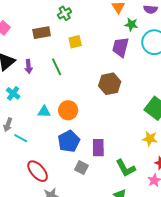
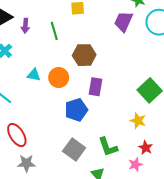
brown hexagon: (110, 84) -> (84, 55), moved
blue pentagon: (69, 141) -> (76, 110), moved
purple rectangle: (98, 148) -> (95, 87), moved
gray square: (81, 168) -> (74, 150), moved, size x1.5

